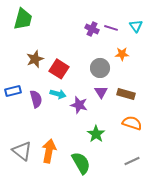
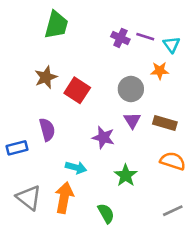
green trapezoid: (23, 19) -> (56, 25), moved
cyan triangle: (136, 26) -> (171, 44), moved
blue rectangle: (13, 91) -> (17, 148), moved
cyan arrow: (58, 94) -> (76, 168), moved
green semicircle: (81, 163) -> (106, 213), size x0.7

